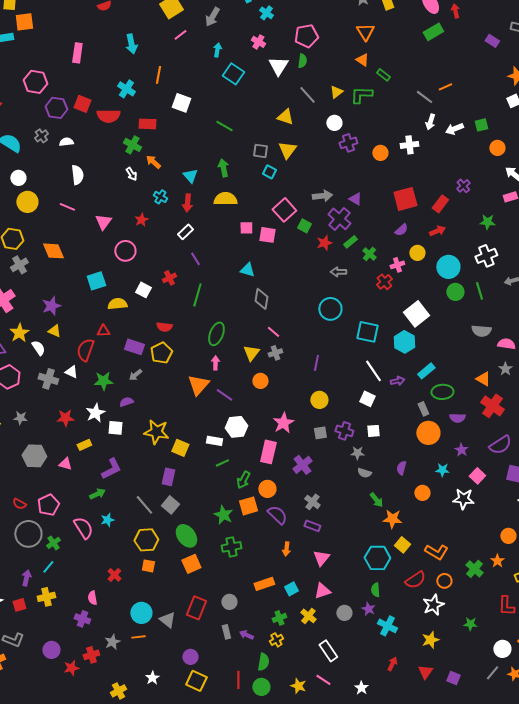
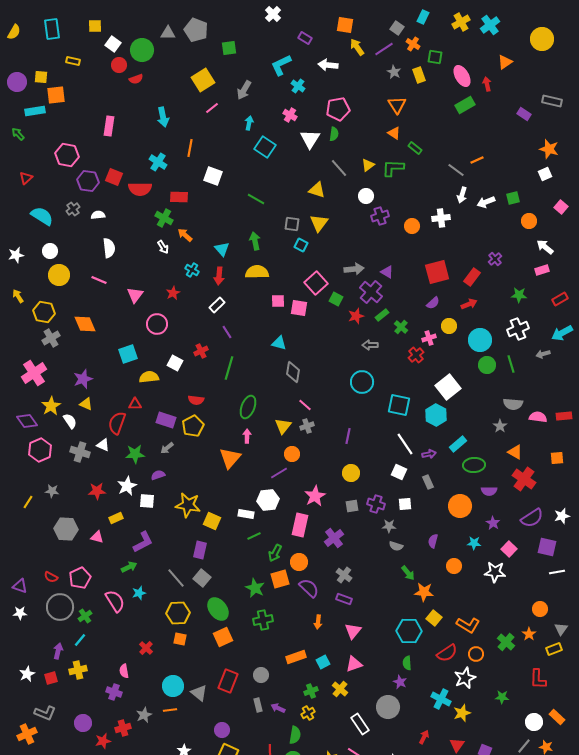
gray star: (505, 369) -> (500, 426), moved
purple line: (224, 395) -> (279, 473), moved, turned -66
gray rectangle: (423, 409) -> (428, 482), moved
gray circle: (344, 613) -> (388, 707), moved, size x1.5
cyan cross: (387, 626) -> (441, 699), moved

